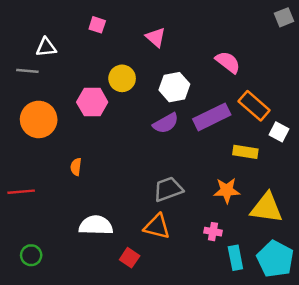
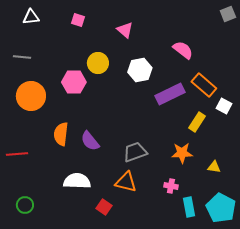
white triangle: (46, 47) -> (31, 17), moved
purple semicircle: (166, 123) -> (90, 141), moved, turned 80
yellow rectangle: (245, 152) -> (197, 122), turned -66
orange semicircle: (76, 167) -> (61, 134), size x1.6
yellow triangle: (267, 208) -> (214, 167), size x0.5

